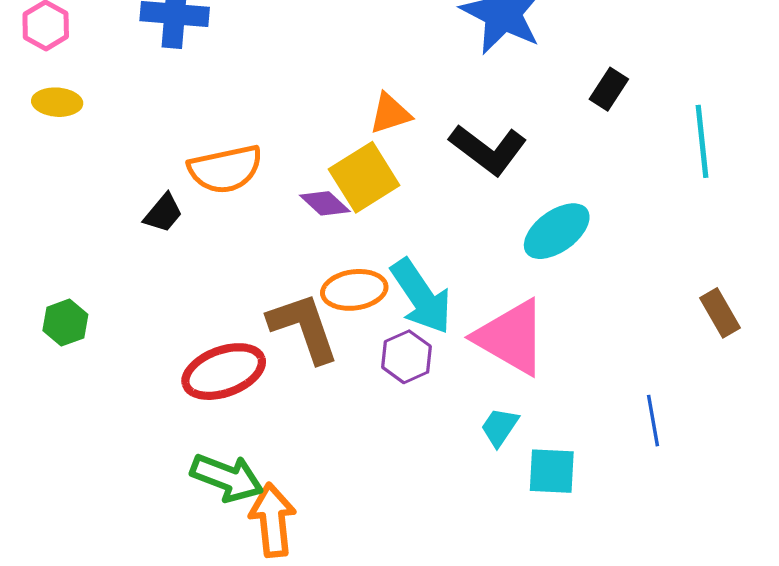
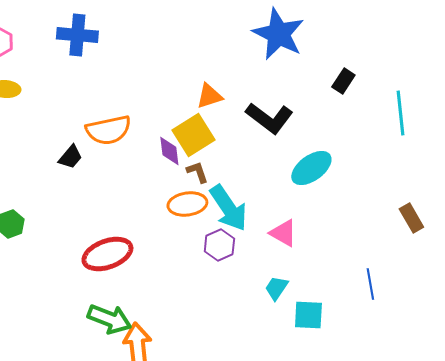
purple diamond: (325, 203) -> (169, 151), turned 40
brown L-shape: (304, 327) -> (197, 172), moved, size x0.5
pink triangle: (511, 337) -> (283, 233), size x0.6

